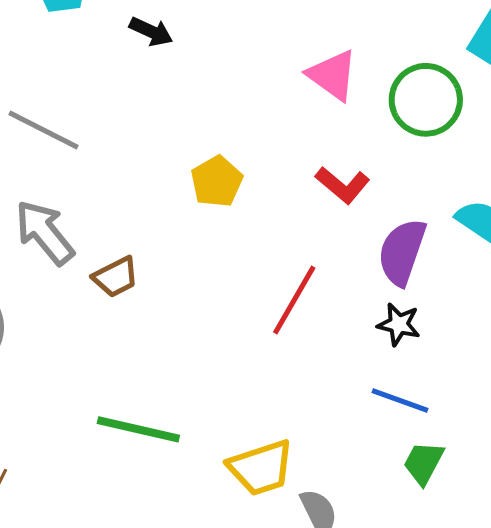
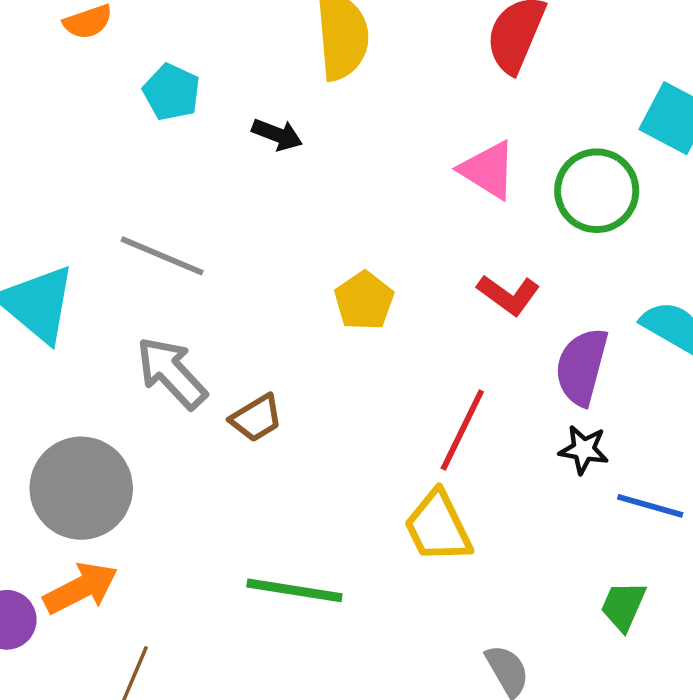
blue line: (400, 400) -> (650, 506), moved
yellow trapezoid: (261, 468) -> (438, 527), moved, turned 86

